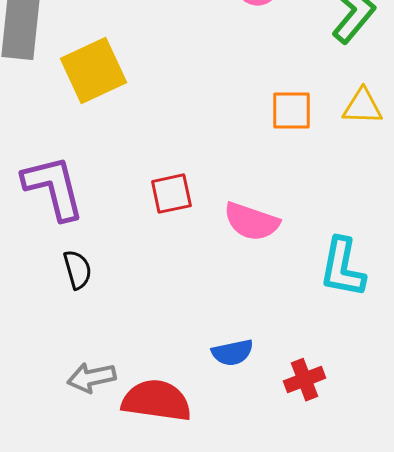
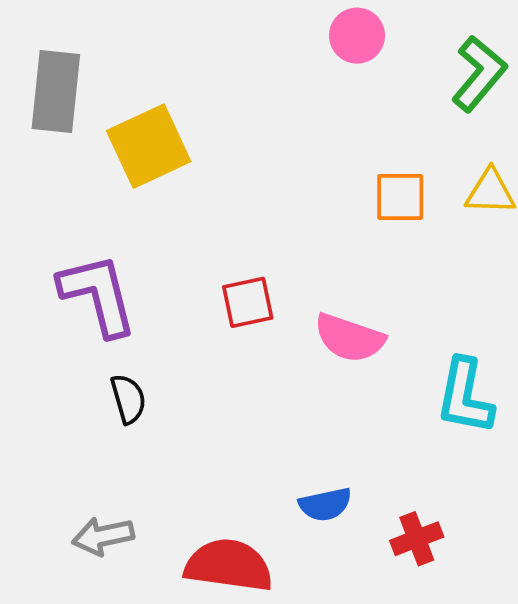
gray arrow: (91, 378) -> (103, 536), moved

